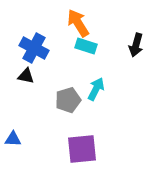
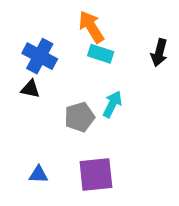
blue triangle: (13, 139) -> (39, 174), moved

